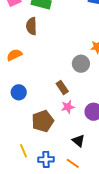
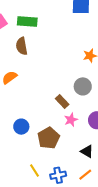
gray circle: (81, 64) -> (83, 86), moved
blue circle: (19, 92) -> (21, 127), moved
orange line: (73, 163) -> (85, 175), turned -64

